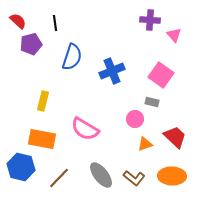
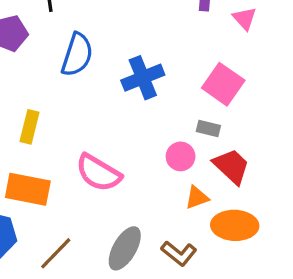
red trapezoid: (175, 137) -> (231, 166), moved
gray ellipse: (101, 175) -> (125, 248), turned 68
orange ellipse: (172, 176) -> (235, 225), moved

